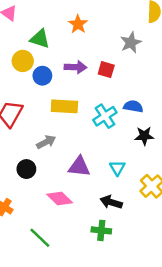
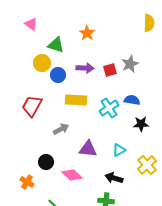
gray star: (131, 43) -> (130, 64), moved
red square: (106, 70) -> (110, 70), turned -32
cyan triangle: (117, 168) -> (119, 150), turned 32
black circle: (26, 169) -> (46, 162), moved

